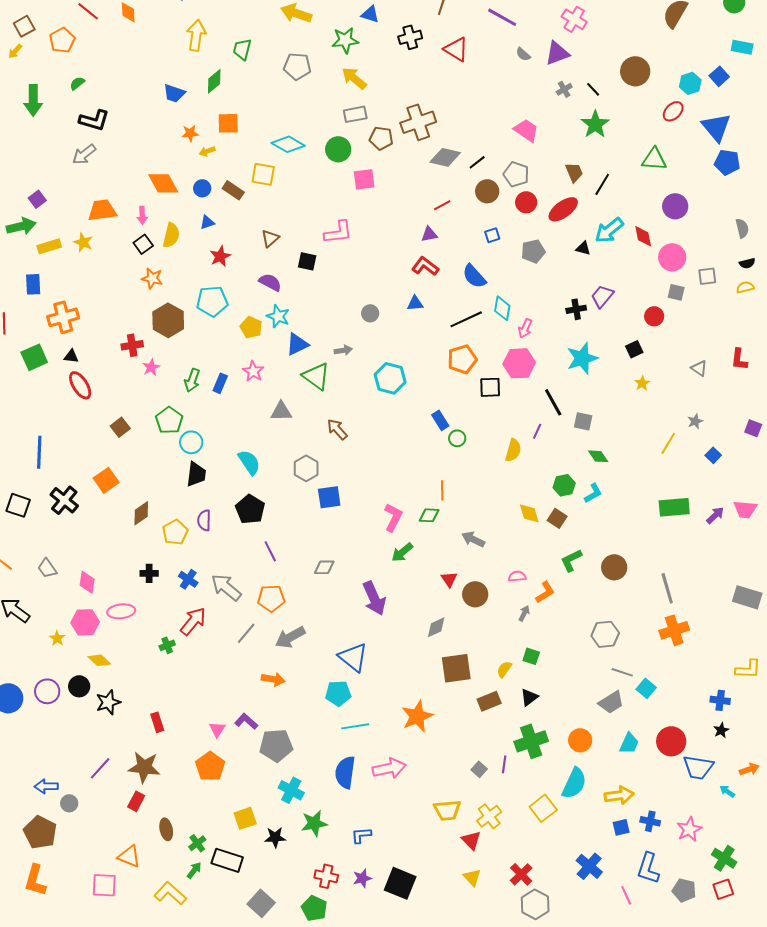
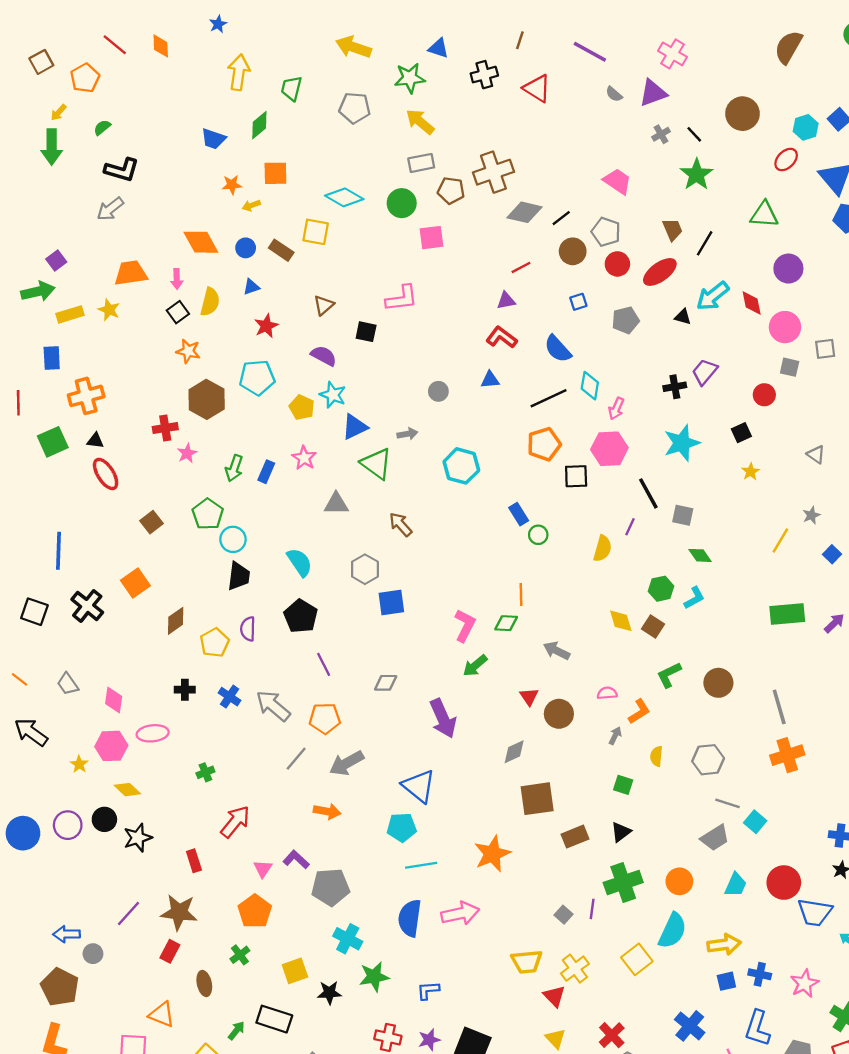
yellow arrow: (15, 51) -> (59, 112), moved
red arrow: (193, 621) -> (235, 822), moved
yellow semicircle: (504, 669) -> (656, 756), moved, turned -30
green cross: (197, 843) -> (240, 955), moved

